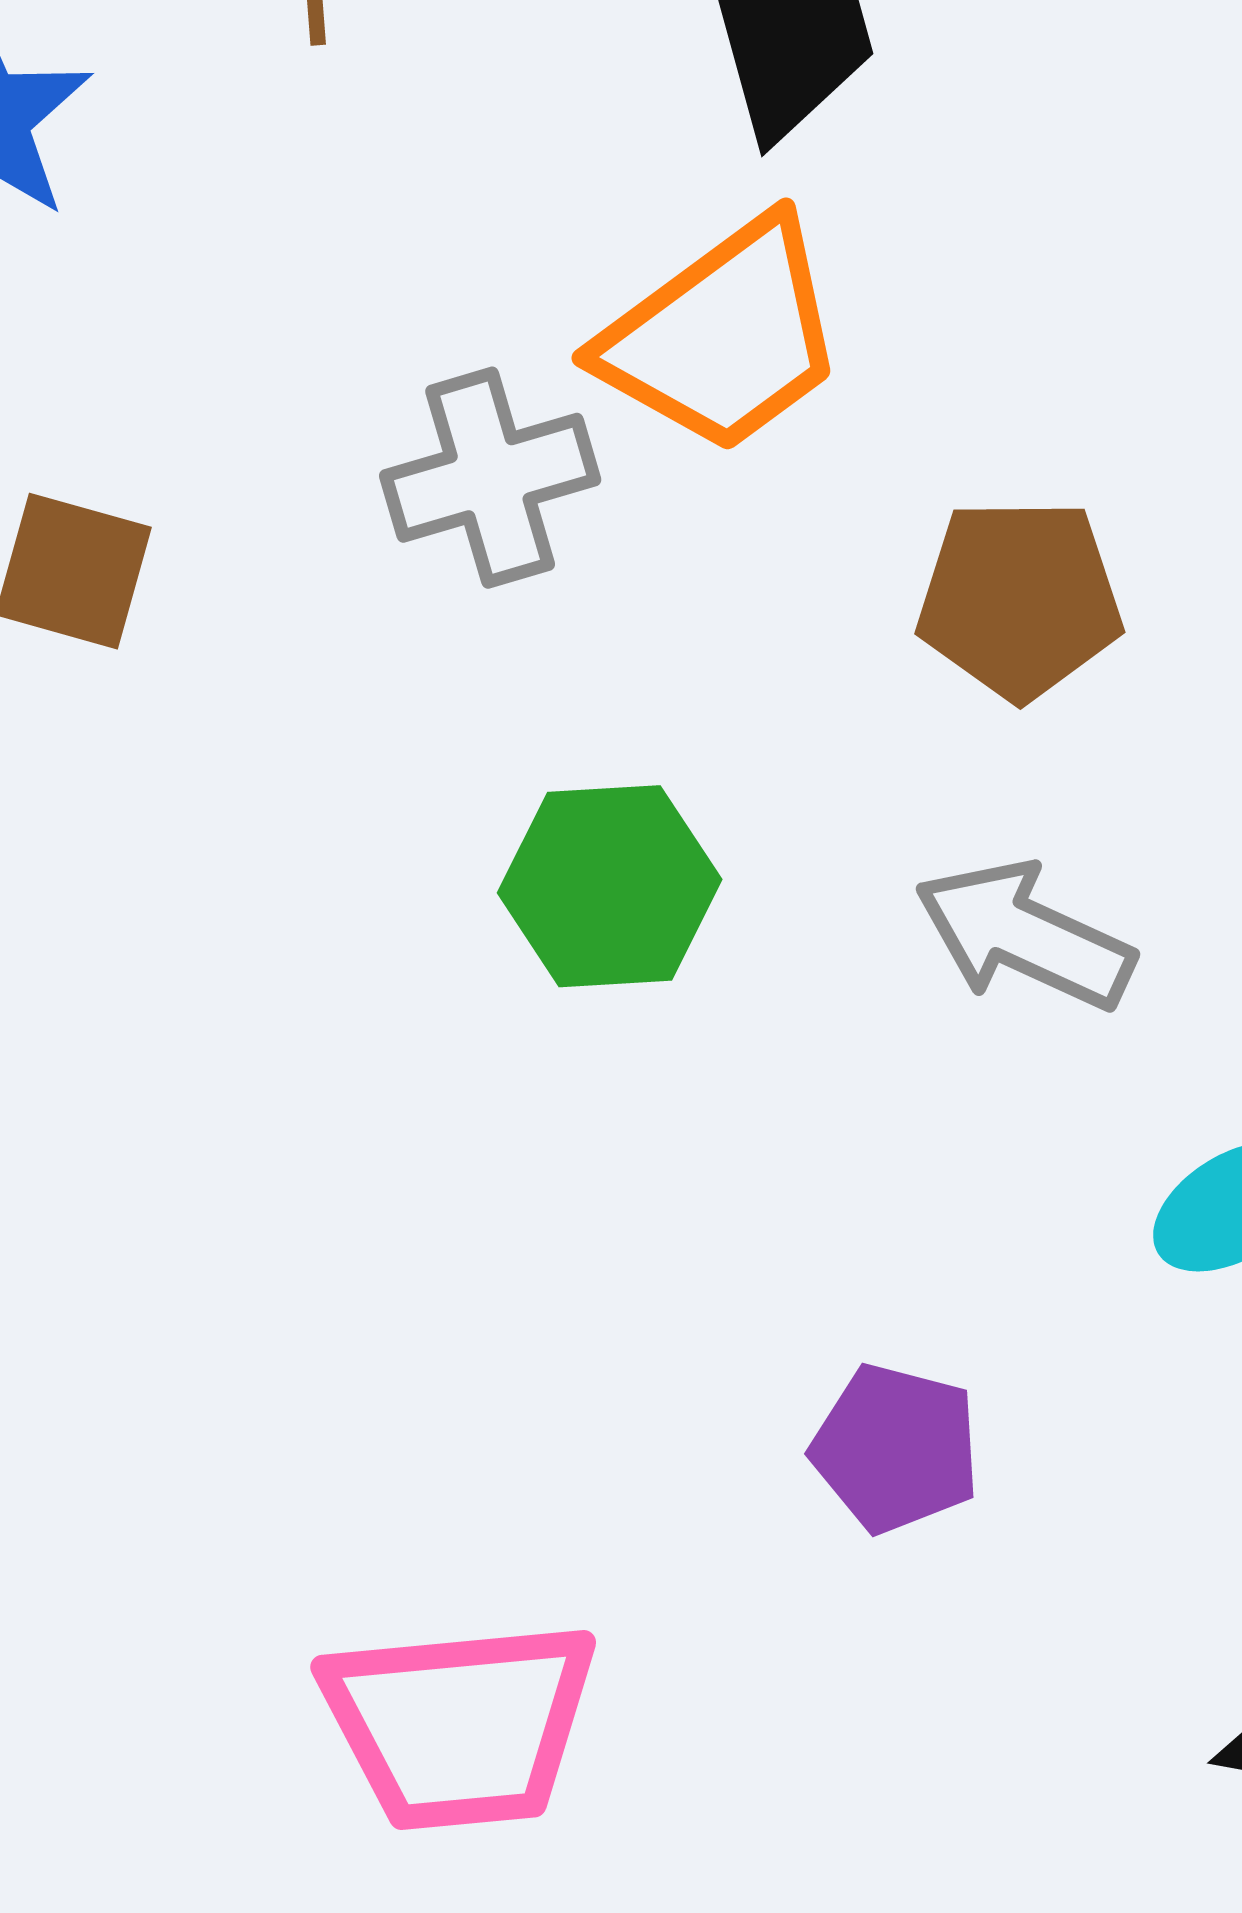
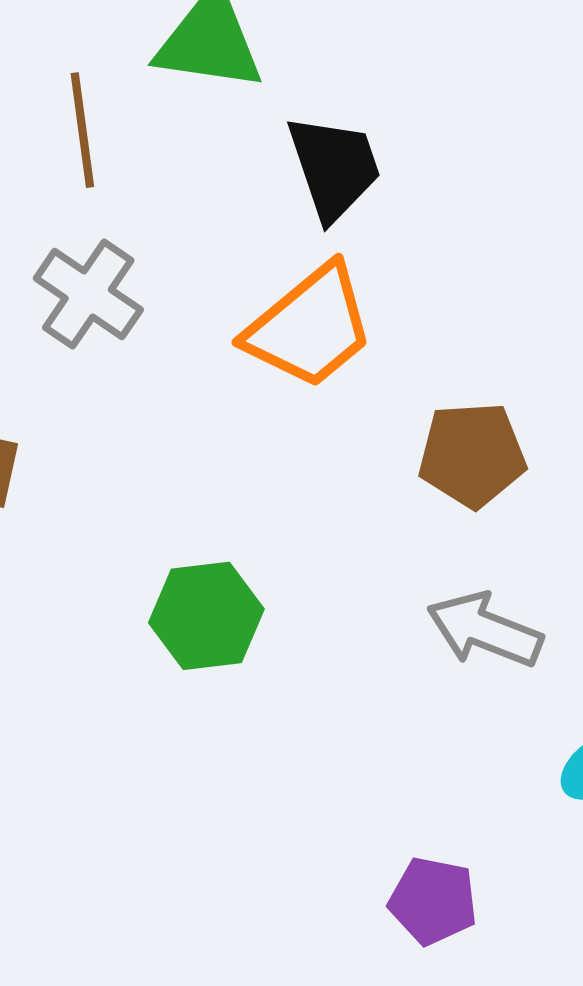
gray cross: (490, 478) -> (88, 294), moved, turned -36
green hexagon: (610, 886) -> (206, 616), moved

